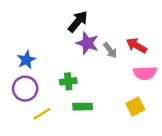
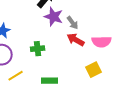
red arrow: (136, 45) -> (76, 40), moved
green rectangle: (83, 107) -> (50, 81), moved

